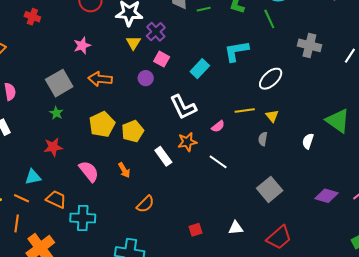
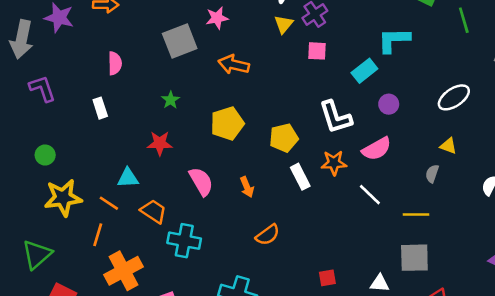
cyan L-shape: (236, 51) -> (394, 40), moved
pink square: (162, 59) -> (317, 51), turned -35
purple circle: (146, 78) -> (389, 104), moved
gray square: (59, 83) -> (180, 41), moved
yellow line: (245, 111) -> (416, 215), moved
yellow triangle: (272, 116) -> (448, 146), turned -40
pink semicircle: (218, 126) -> (377, 149), size x1.6
yellow pentagon: (133, 131) -> (284, 138), moved
gray square: (270, 189) -> (414, 258), moved, turned 30

